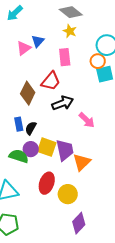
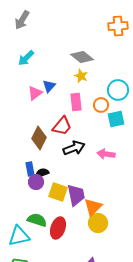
orange circle: (98, 61) -> (101, 105), moved
pink arrow: (87, 120) -> (106, 154), moved, turned 144
black semicircle: (31, 128) -> (42, 173), turned 40
purple circle: (31, 149) -> (36, 182), moved
green semicircle: (19, 156) -> (37, 220), moved
yellow circle: (68, 194) -> (98, 223), moved

